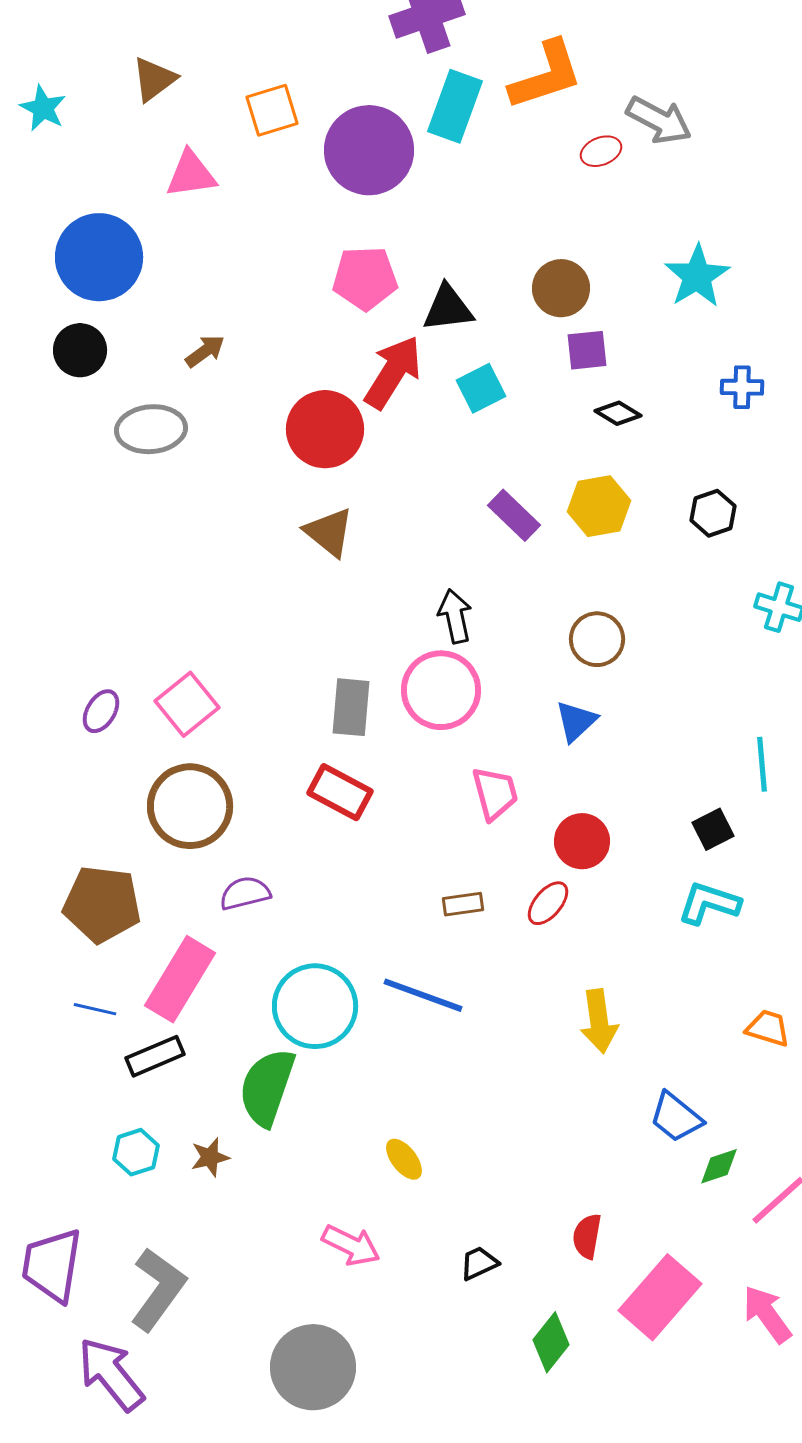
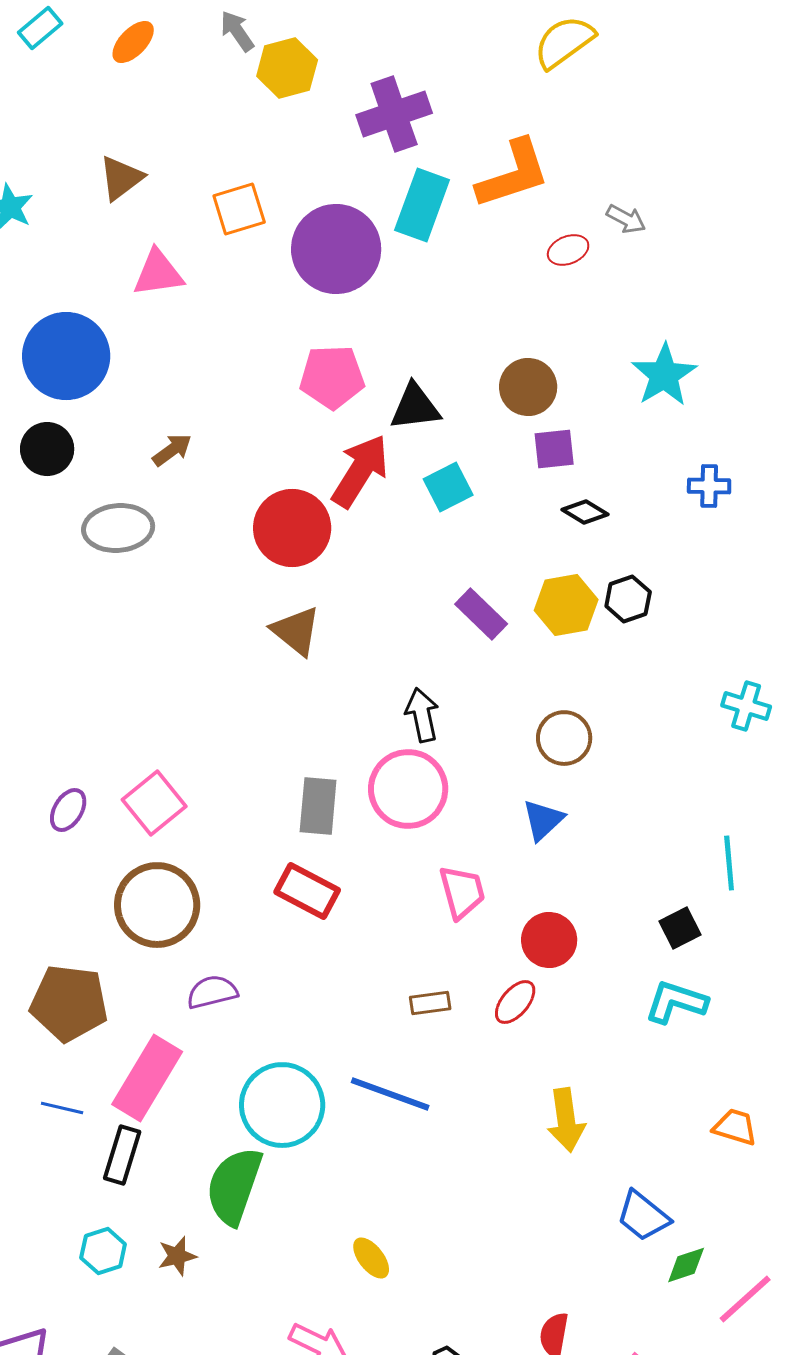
gray arrow: (659, 120) -> (626, 219), size x0.6
black hexagon: (713, 513) -> (628, 599), moved
black rectangle: (155, 1056) -> (122, 1155), turned -50

